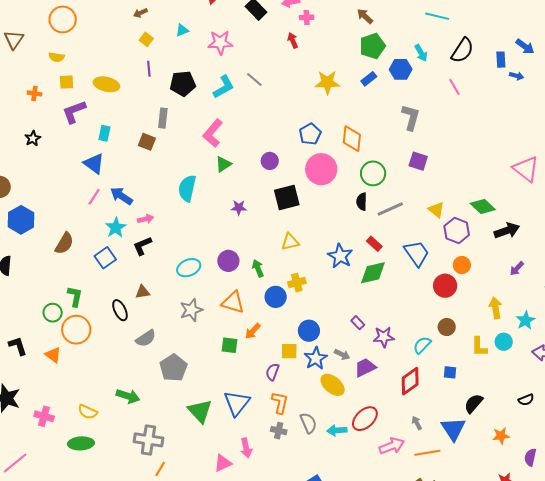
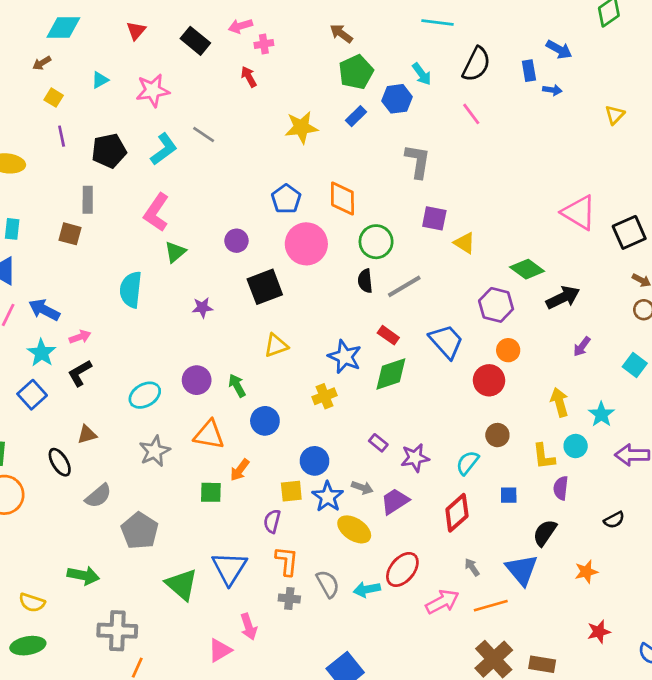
yellow triangle: (436, 210) -> (465, 243), moved
yellow cross: (297, 283) -> (325, 396), moved
purple semicircle: (530, 457) -> (561, 488), moved

